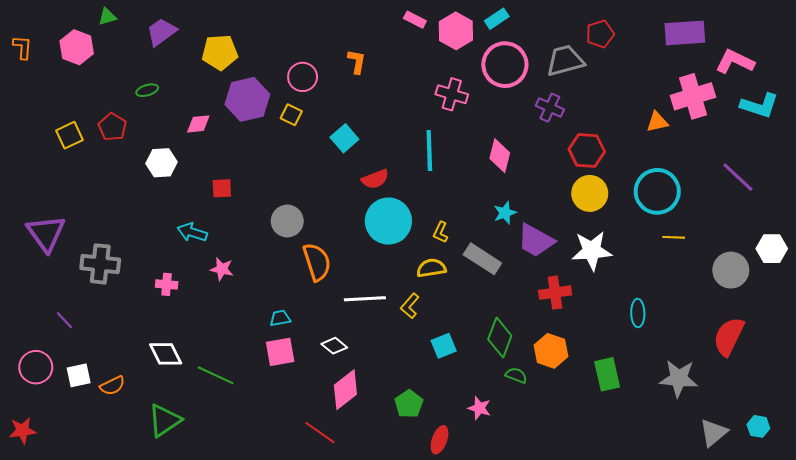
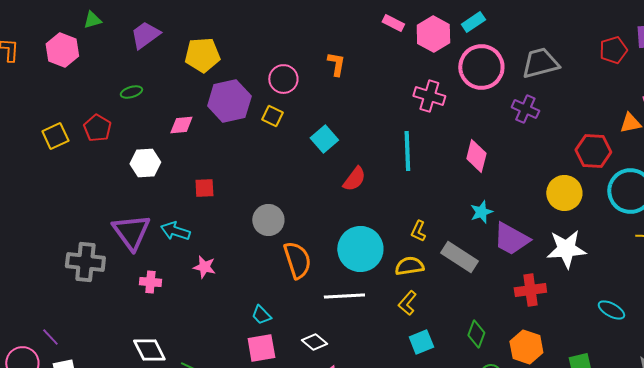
red pentagon: (600, 34) -> (613, 50), moved
red hexagon: (587, 150) -> (593, 151), moved
red semicircle: (375, 179) -> (354, 179), turned -32
cyan circle: (388, 221) -> (360, 249), moved
purple triangle: (46, 233) -> (131, 232), moved
yellow L-shape: (410, 306) -> (407, 303), moved
cyan ellipse: (638, 313) -> (611, 310), turned -60
cyan trapezoid: (280, 318) -> (261, 315), turned -125
purple line: (64, 320) -> (50, 337), moved
green diamond: (500, 338) -> (476, 334), size x0.7

